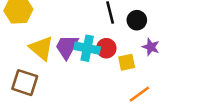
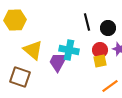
purple trapezoid: (67, 47) -> (58, 62), moved
red circle: (106, 48) -> (100, 50), moved

